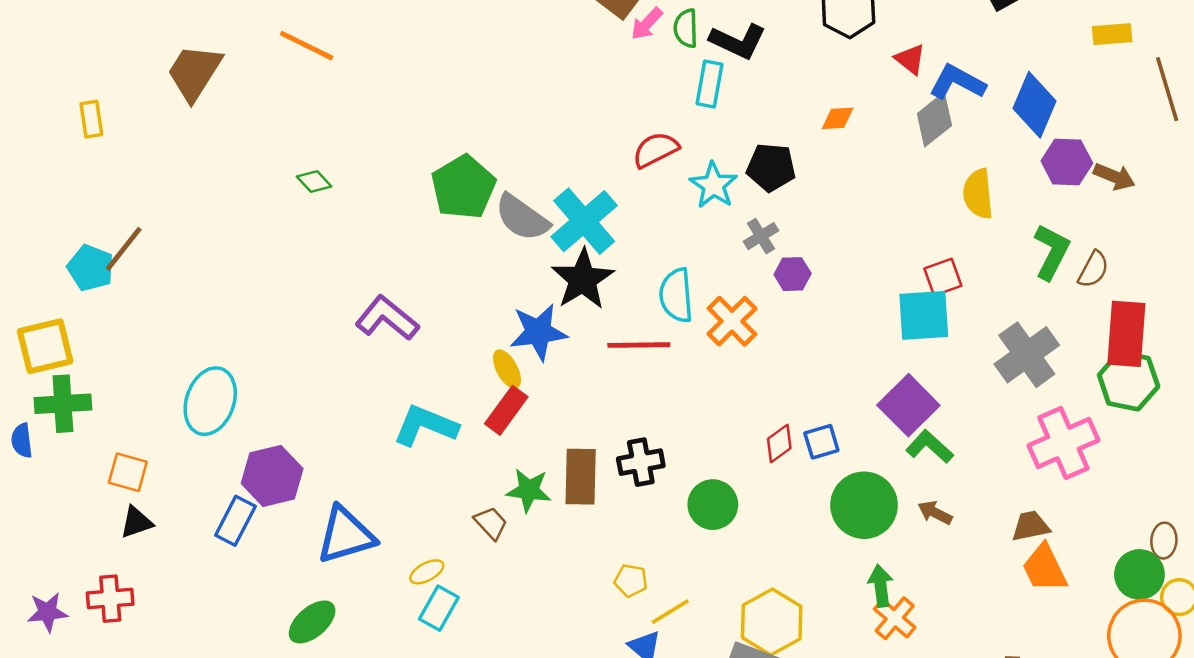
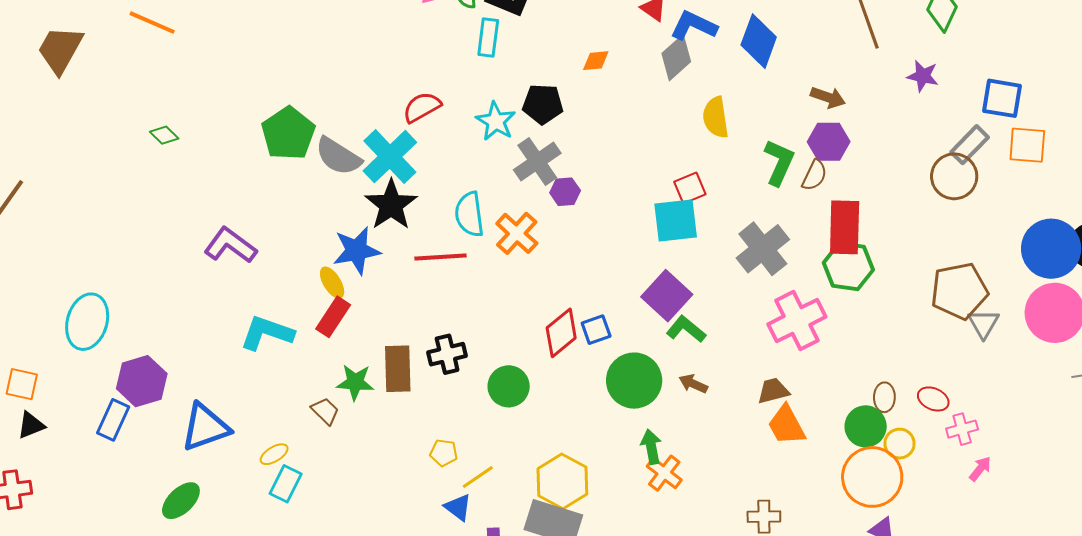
red semicircle: (656, 150) -> (422, 107), moved
purple hexagon: (1067, 162) -> (829, 142), moved
gray cross: (761, 236) -> (537, 162), size x1.6
red diamond: (779, 443) -> (561, 333), size x1.5

